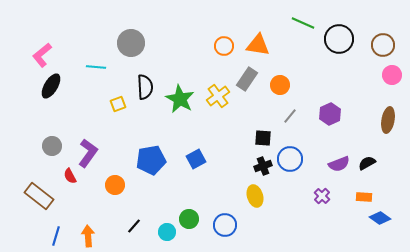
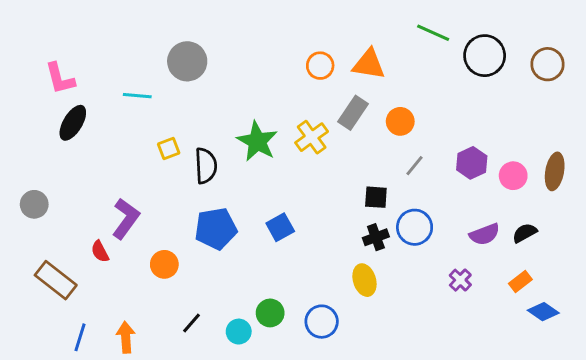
pink L-shape: (42, 55) -> (60, 78), turned -65
pink circle: (392, 75) -> (513, 176), moved
black semicircle: (145, 87) -> (206, 166), moved
gray circle: (52, 146) -> (34, 204), moved
orange rectangle: (364, 197) -> (520, 282), turned -42

